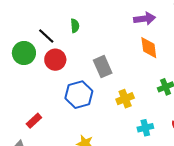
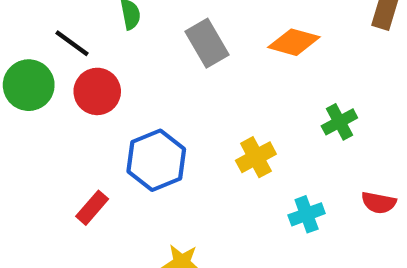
orange diamond: (149, 48) -> (294, 42), turned -60
gray rectangle: (103, 67) -> (207, 43), moved
red rectangle: (34, 121) -> (92, 208), moved

